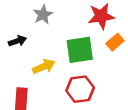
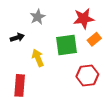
yellow arrow: (44, 66) -> (38, 58), turned -90
red hexagon: (80, 89) -> (87, 75), moved

